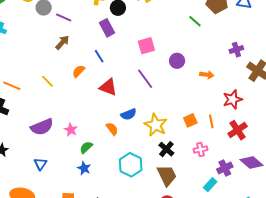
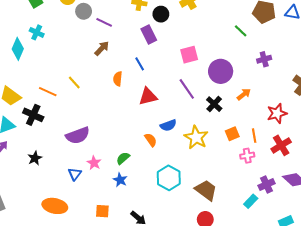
purple cross: (236, 50) -> (264, 59), moved
purple circle: (177, 61) -> (221, 71), size x1.5
orange semicircle: (79, 71) -> (118, 79), turned -40
orange arrow: (207, 75) -> (244, 94), moved, turned -48
yellow line: (47, 81) -> (74, 82), moved
red triangle: (108, 87) -> (148, 96), turned -36
pink star: (71, 130) -> (94, 163), moved
black cross: (166, 149) -> (214, 104), moved
pink cross: (200, 149) -> (247, 156), moved
brown trapezoid: (167, 175) -> (206, 190), turned -30

